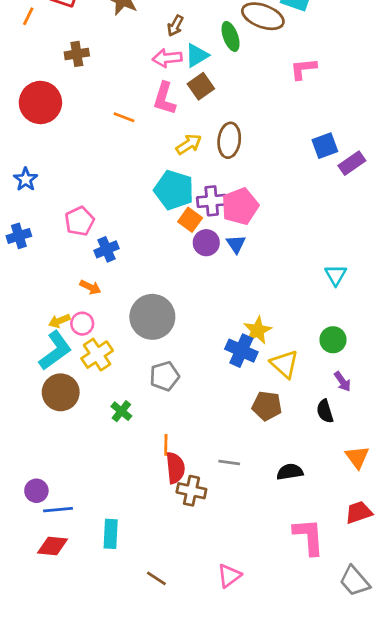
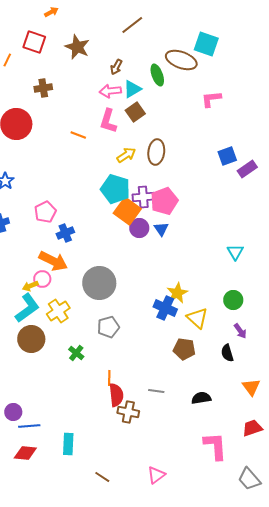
orange square: (190, 220) -> (127, 211), size x1.5
orange arrow: (90, 287) -> (53, 261), size x1.8
pink circle: (82, 324) -> (42, 279), moved

